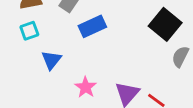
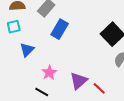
blue rectangle: (92, 26) -> (60, 29), turned -42

